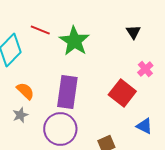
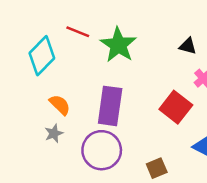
black triangle: (133, 32) -> (188, 46), moved, turned -42

